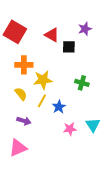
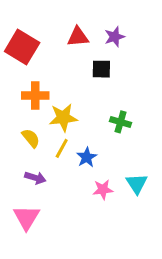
purple star: (85, 29) -> (115, 37), moved
red triangle: (52, 35) -> (78, 37), moved, turned -35
pink triangle: (18, 148) -> (26, 217), turned -36

